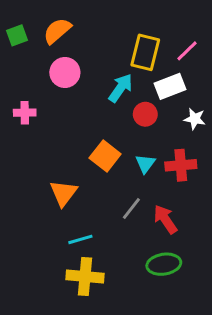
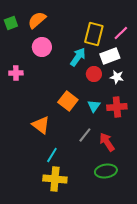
white star: (195, 119) -> (117, 77), moved
orange triangle: (63, 193) -> (41, 125), turned -30
cyan line: (80, 239) -> (52, 155), turned -42

